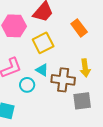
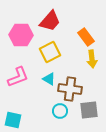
yellow arrow: (85, 68) -> (92, 59), moved
cyan circle: (27, 85) -> (60, 111), moved

